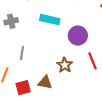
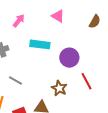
gray line: (22, 53) -> (15, 81), turned -64

